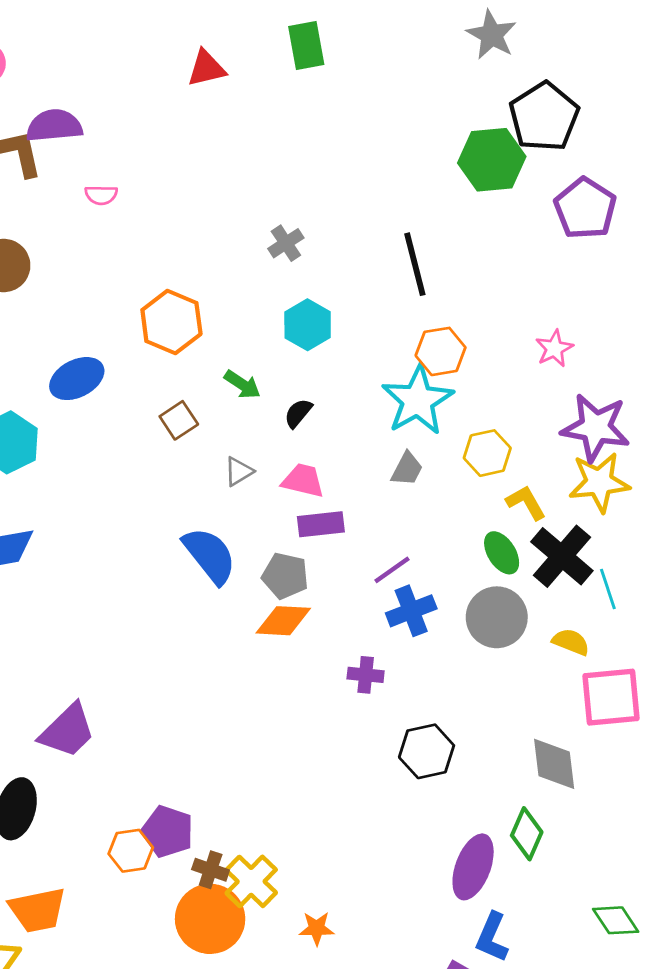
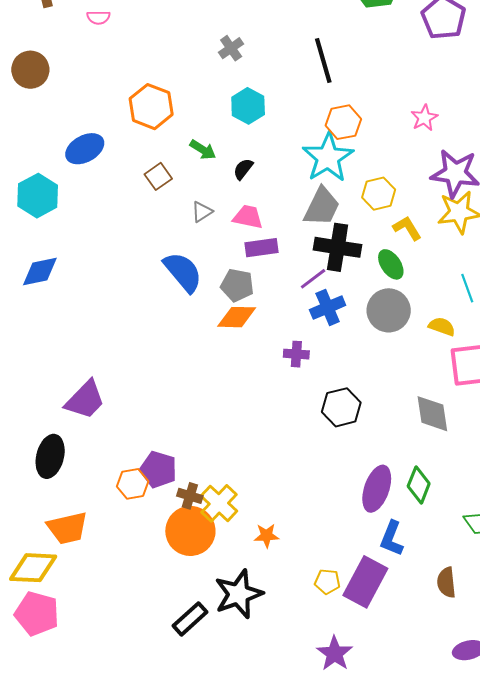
gray trapezoid: (407, 469) -> (322, 207), size x1.6
black cross: (562, 556) -> (338, 247), moved, turned -30
green diamond: (527, 834) -> (419, 485), moved

